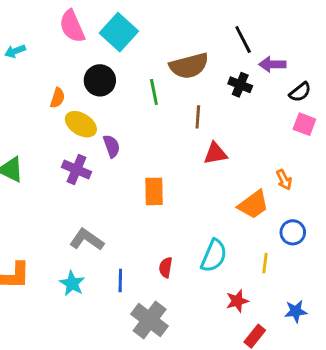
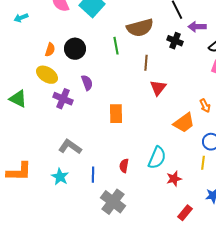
black circle: (100, 80) -> (75, 49), moved
yellow ellipse: (81, 124) -> (47, 75), moved
red triangle: (215, 153) -> (158, 88), turned -42
yellow line: (265, 263) -> (203, 163), moved
red star: (237, 301) -> (174, 179), moved

